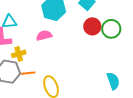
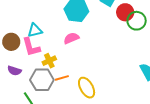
red circle: (92, 26) -> (125, 12), moved

